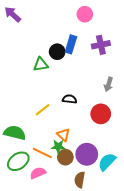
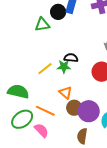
green star: (58, 146) -> (64, 67), moved
brown circle: (65, 157) -> (74, 108), moved
pink semicircle: (38, 173) -> (41, 130), turned 70

